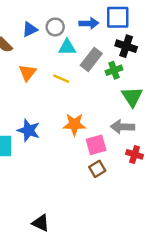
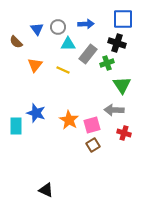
blue square: (118, 17) -> (123, 19), moved
blue triangle: (30, 29) -> (37, 29), turned -40
orange star: (74, 124) -> (69, 120), moved, turned 30

